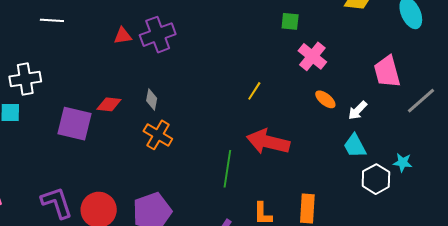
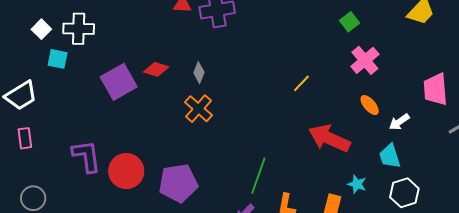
green square: (290, 21) -> (350, 22), turned 36
purple square: (75, 124) -> (119, 82), turned 36
red arrow: (268, 142) -> (329, 138), moved
cyan star: (403, 163) -> (357, 184), moved
green line: (227, 169) -> (258, 176), moved

